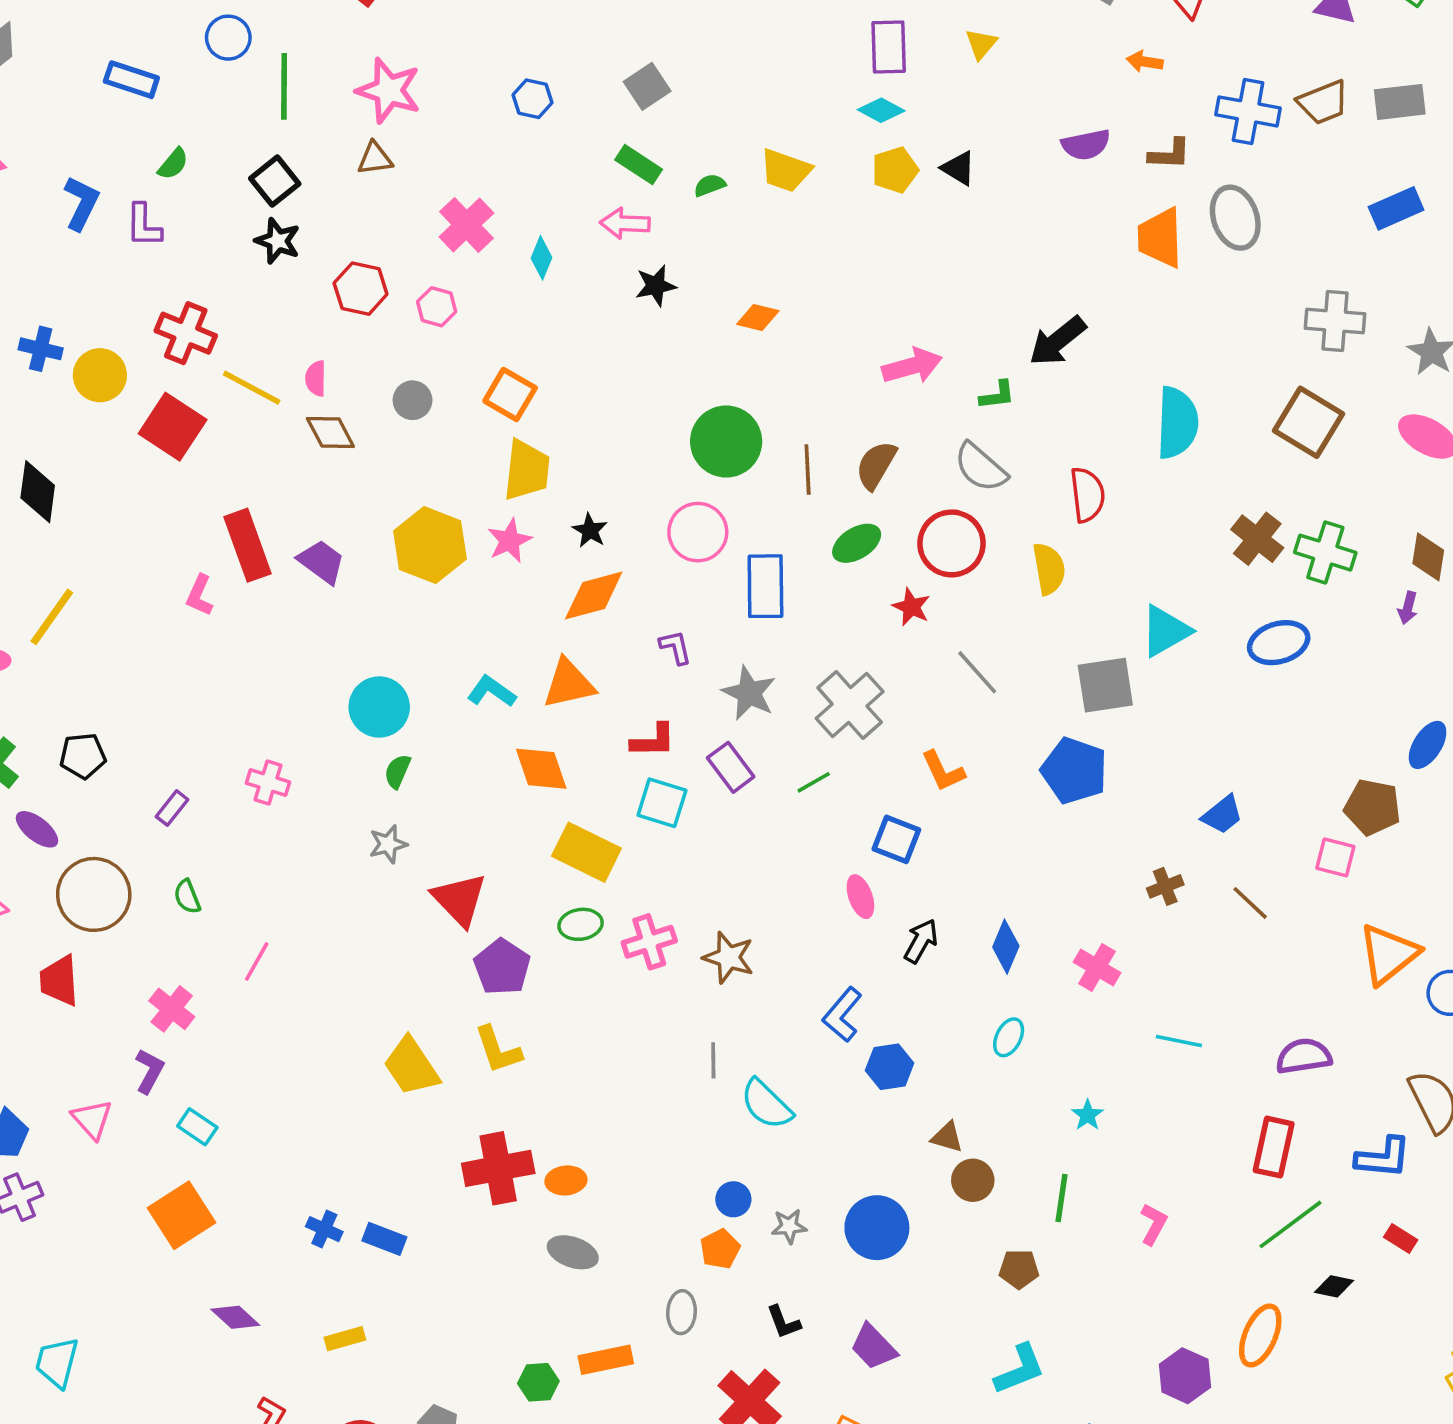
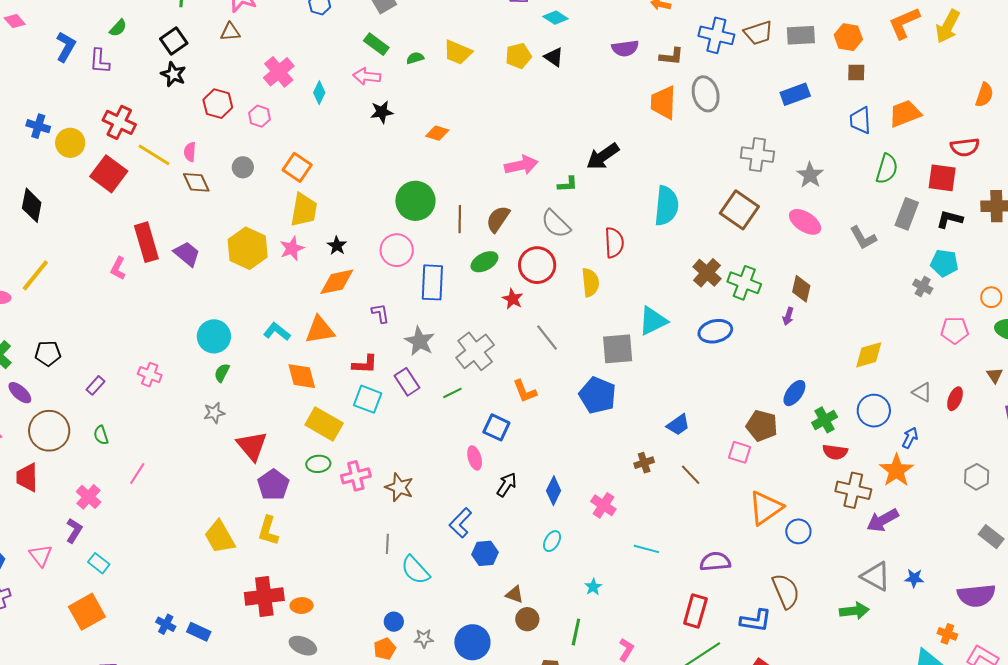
cyan diamond: (881, 110) -> (556, 18), moved
yellow L-shape: (498, 1050) -> (268, 531), turned 32

